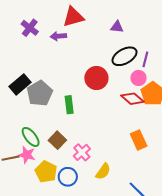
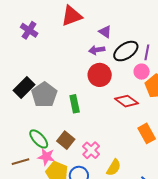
purple triangle: (117, 27) -> (105, 32), moved, turned 32
purple arrow: (58, 36) -> (97, 50), moved
red diamond: (133, 99) -> (126, 101), moved
pink star: (27, 155) -> (46, 157), moved

